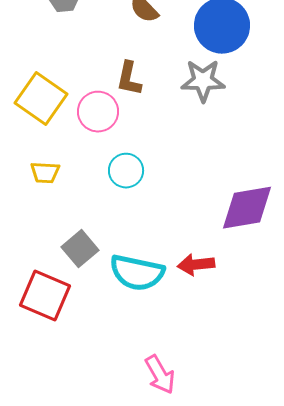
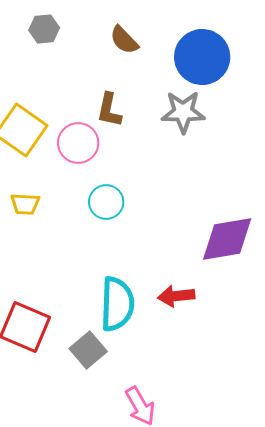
gray square: (80, 249) -> (88, 350), moved
cyan semicircle: (137, 273) -> (117, 304), turned -100

